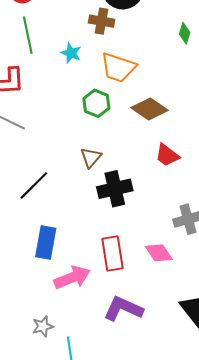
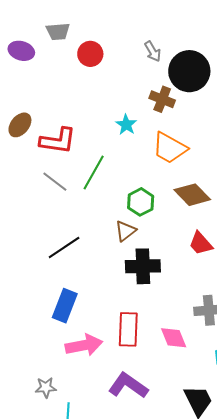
green line: (28, 35) -> (94, 172), moved, turned 30
green hexagon: (96, 103) -> (141, 202), moved

